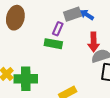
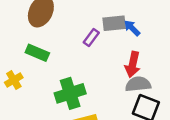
green rectangle: (53, 44) -> (37, 53), moved
green cross: (26, 79) -> (70, 93), moved, turned -30

